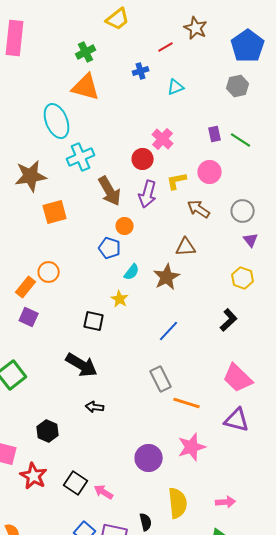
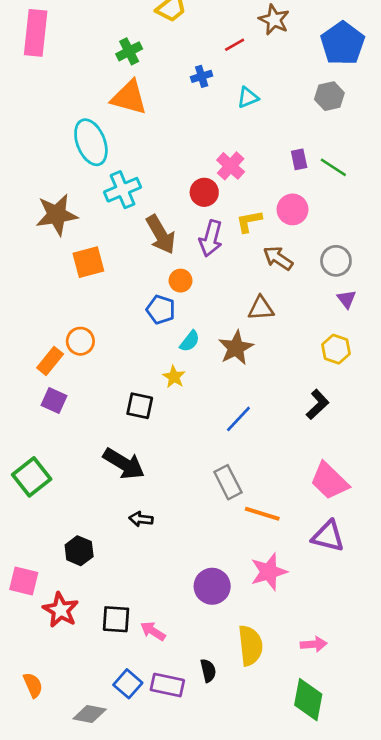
black square: (76, 483) -> (116, 619), turned -30

